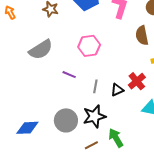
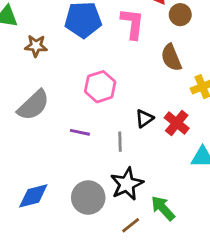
black triangle: (117, 90) -> (144, 118), moved
blue diamond: (27, 128) -> (33, 196), moved

